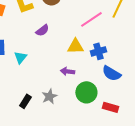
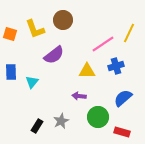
purple semicircle: (42, 30) -> (54, 55), size x1.5
blue cross: (98, 51) -> (116, 66), moved
blue semicircle: (111, 73) -> (123, 98), turned 108

